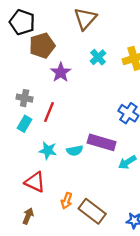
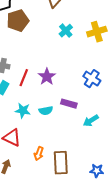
purple star: (61, 72) -> (47, 77), moved
purple rectangle: (102, 142) -> (69, 104), size x0.7
brown rectangle: (92, 211) -> (61, 163), turned 50

